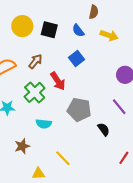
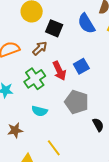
black square: (49, 30) -> (54, 28), moved
blue semicircle: (78, 31) -> (86, 23), size x1.5
blue square: (76, 59) -> (81, 66), moved

